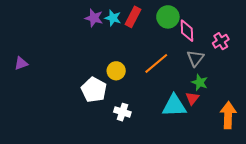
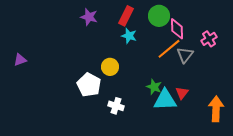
cyan star: (113, 18) -> (129, 36), moved
orange line: (156, 63) -> (169, 49), moved
green star: (200, 82) -> (154, 87), moved

